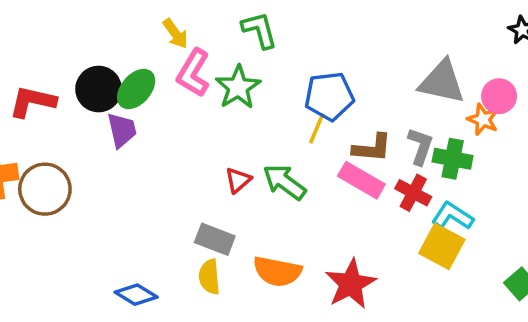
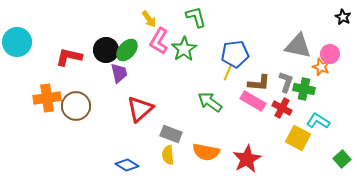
red triangle: (238, 180) -> (140, 109), moved, size x1.8
cyan L-shape: (453, 216) -> (318, 121), moved

